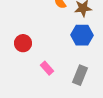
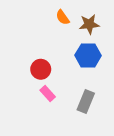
red circle: (23, 43) -> (41, 69), moved

